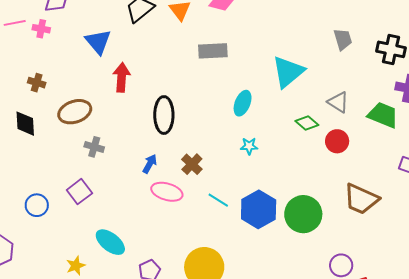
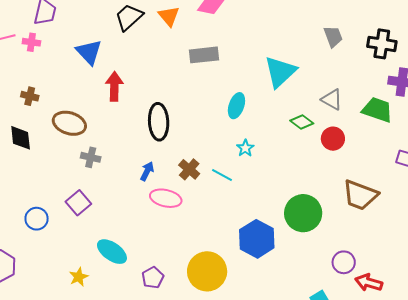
brown ellipse: (75, 112) -> (69, 123), turned 40
cyan star: (249, 146) -> (245, 148), turned -30
cyan line: (218, 200) -> (222, 175), moved
blue hexagon: (259, 209) -> (257, 239), moved

